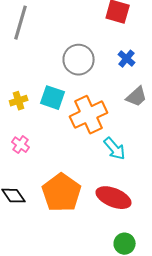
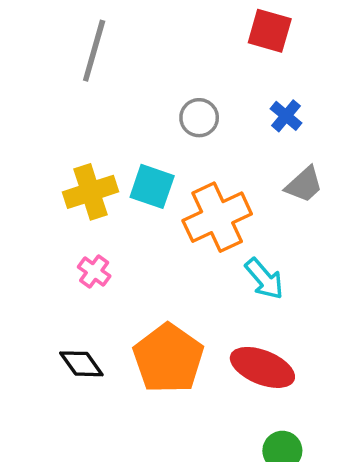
gray circle: (79, 60) -> (199, 118), size x0.7
yellow cross: (19, 101) -> (90, 192), size x1.6

